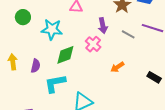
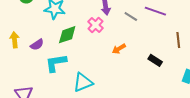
purple semicircle: (36, 66) -> (37, 45), turned 40

